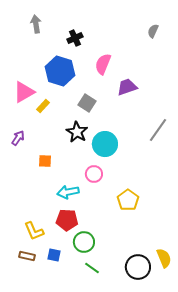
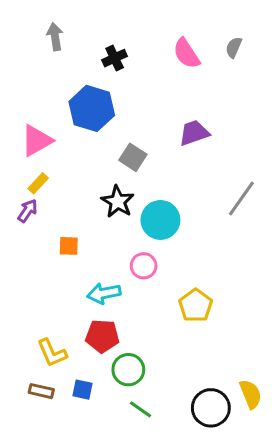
pink semicircle: (103, 64) -> (186, 53), moved, turned -55
yellow rectangle: (43, 106) -> (38, 183), moved

